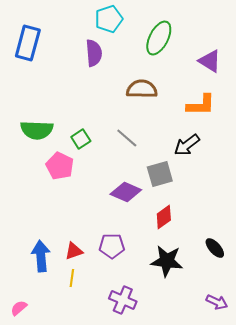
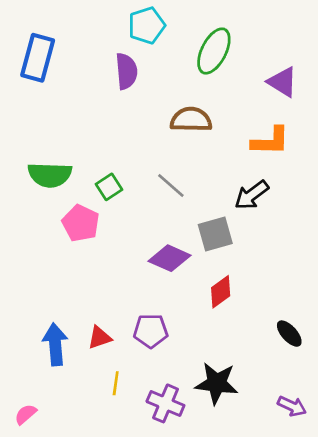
black star: (167, 261) -> (217, 383), moved
yellow line: (72, 278) -> (116, 383), moved

